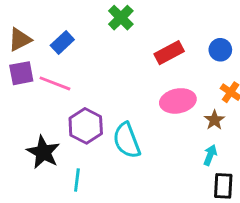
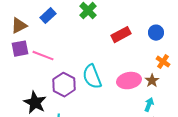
blue rectangle: (62, 42) -> (48, 16), moved
pink ellipse: (178, 101) -> (129, 81), moved
cyan semicircle: (127, 140) -> (92, 77), moved

